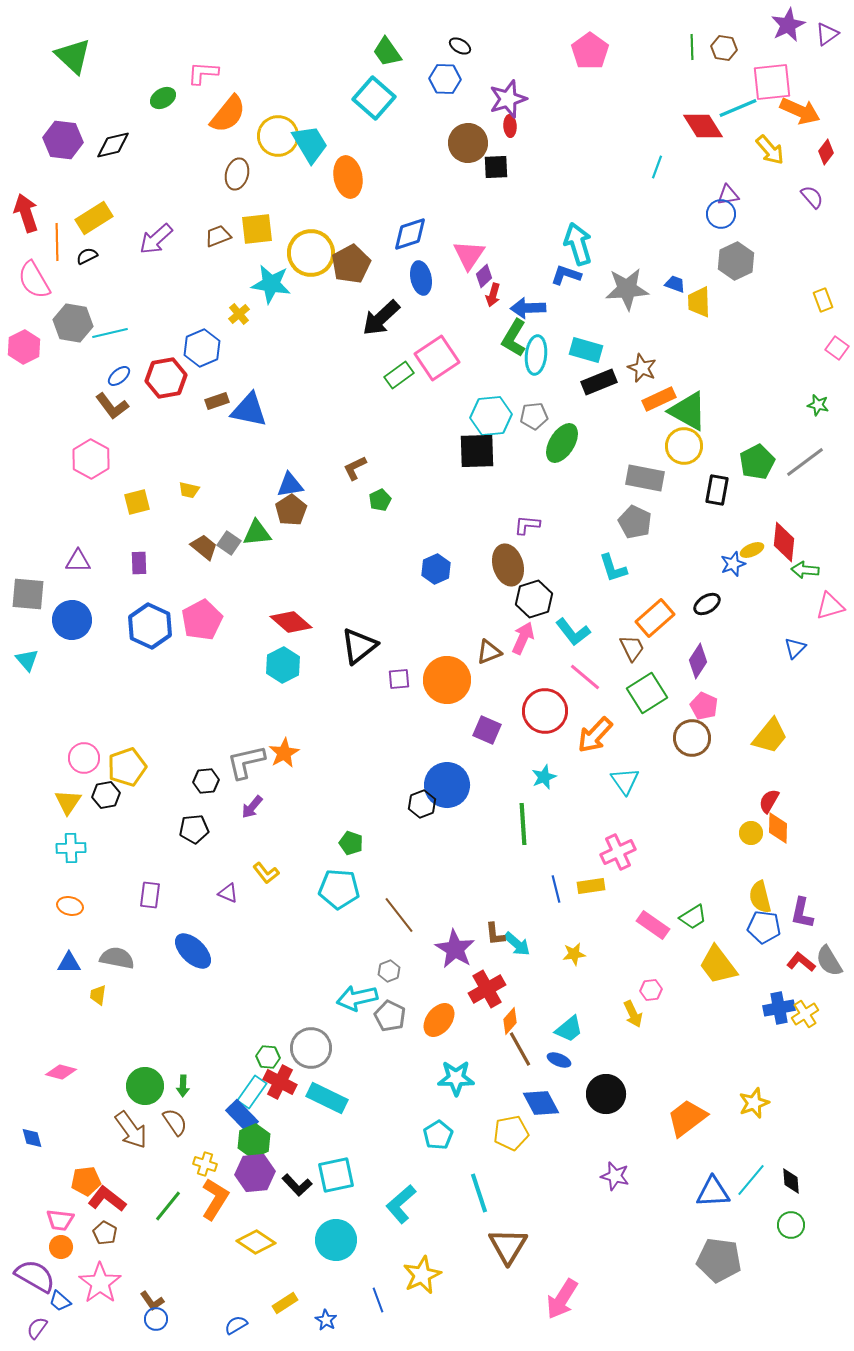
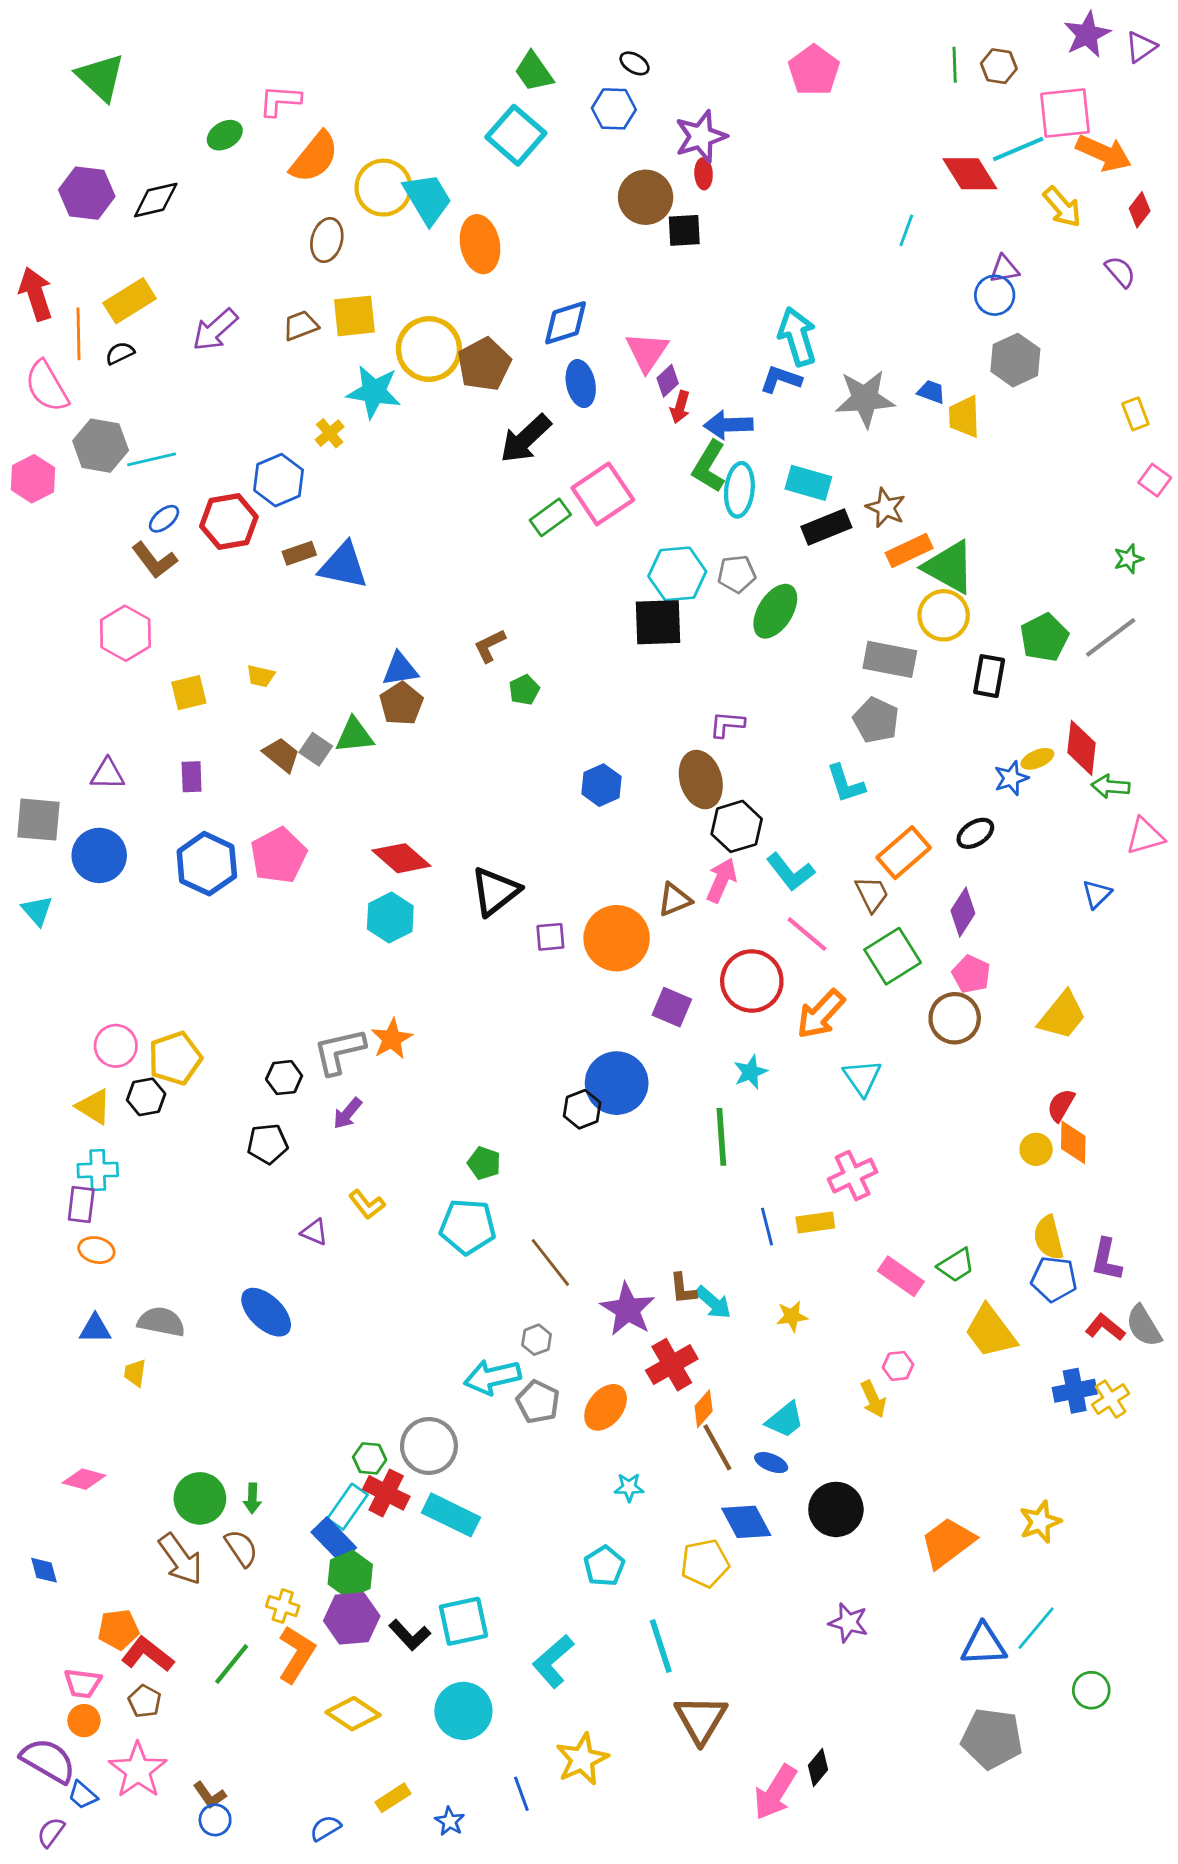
green star: (818, 405) -> (1129, 559), turned -30
yellow triangle: (68, 802) -> (94, 1107), turned -32
purple rectangle: (150, 895) -> (81, 1205), moved
cyan star: (456, 1078) -> (629, 1487), size x0.6
black diamond: (791, 1181) -> (818, 1767), moved, turned 44

